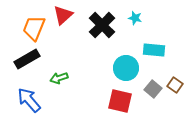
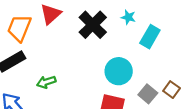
cyan rectangle: (154, 50) -> (150, 37), moved, turned -65

